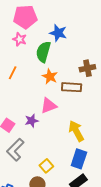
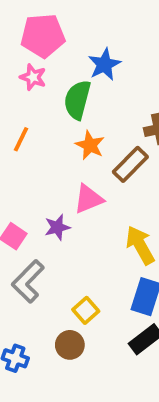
blue star: (58, 33) -> (104, 64), turned 30
brown rectangle: (72, 87) -> (130, 164), turned -48

